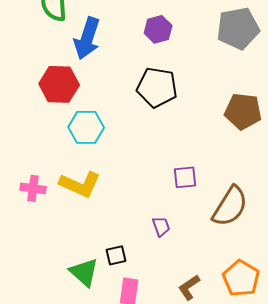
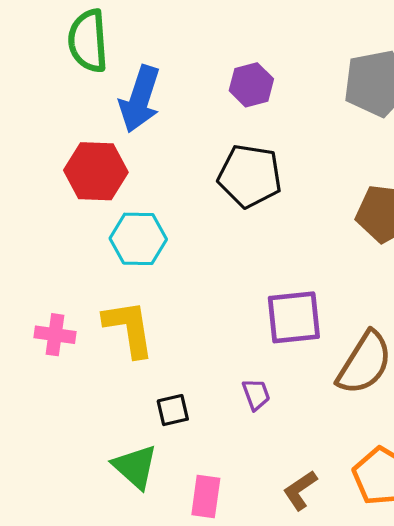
purple square: (185, 177) -> (294, 317), size x1.5
yellow L-shape: (80, 184) -> (129, 328), turned -123
black square: (116, 255) -> (173, 410), moved

